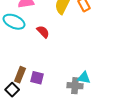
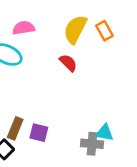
red semicircle: (43, 32) -> (68, 63), moved

